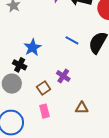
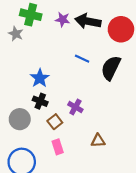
blue line: (72, 40) -> (82, 59), moved
black cross: (20, 65) -> (40, 101), moved

